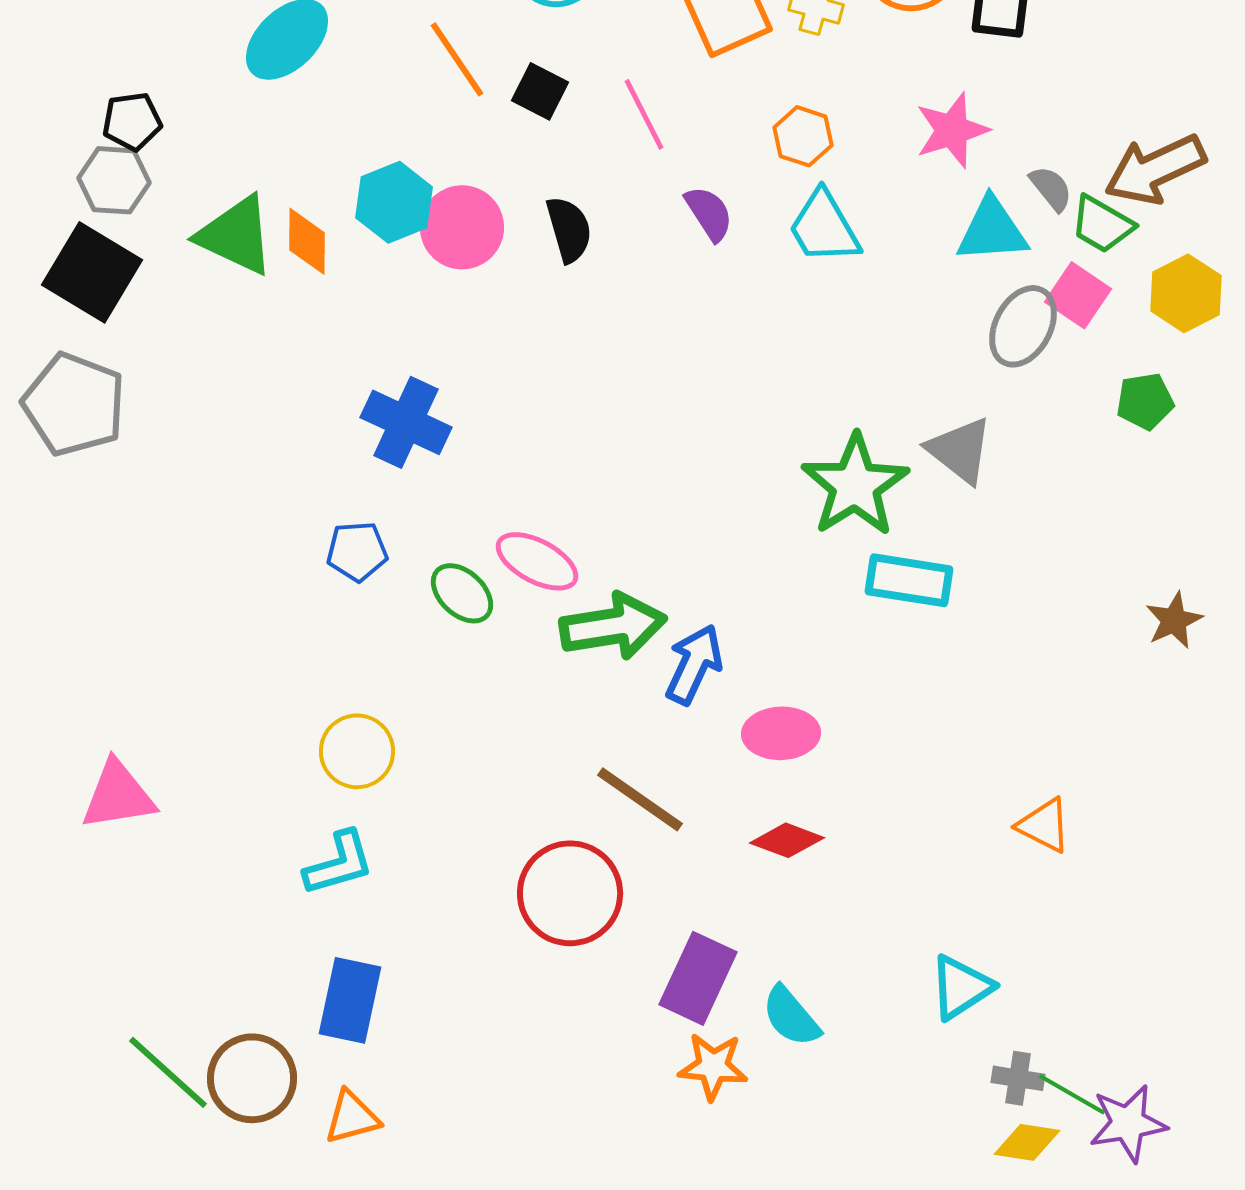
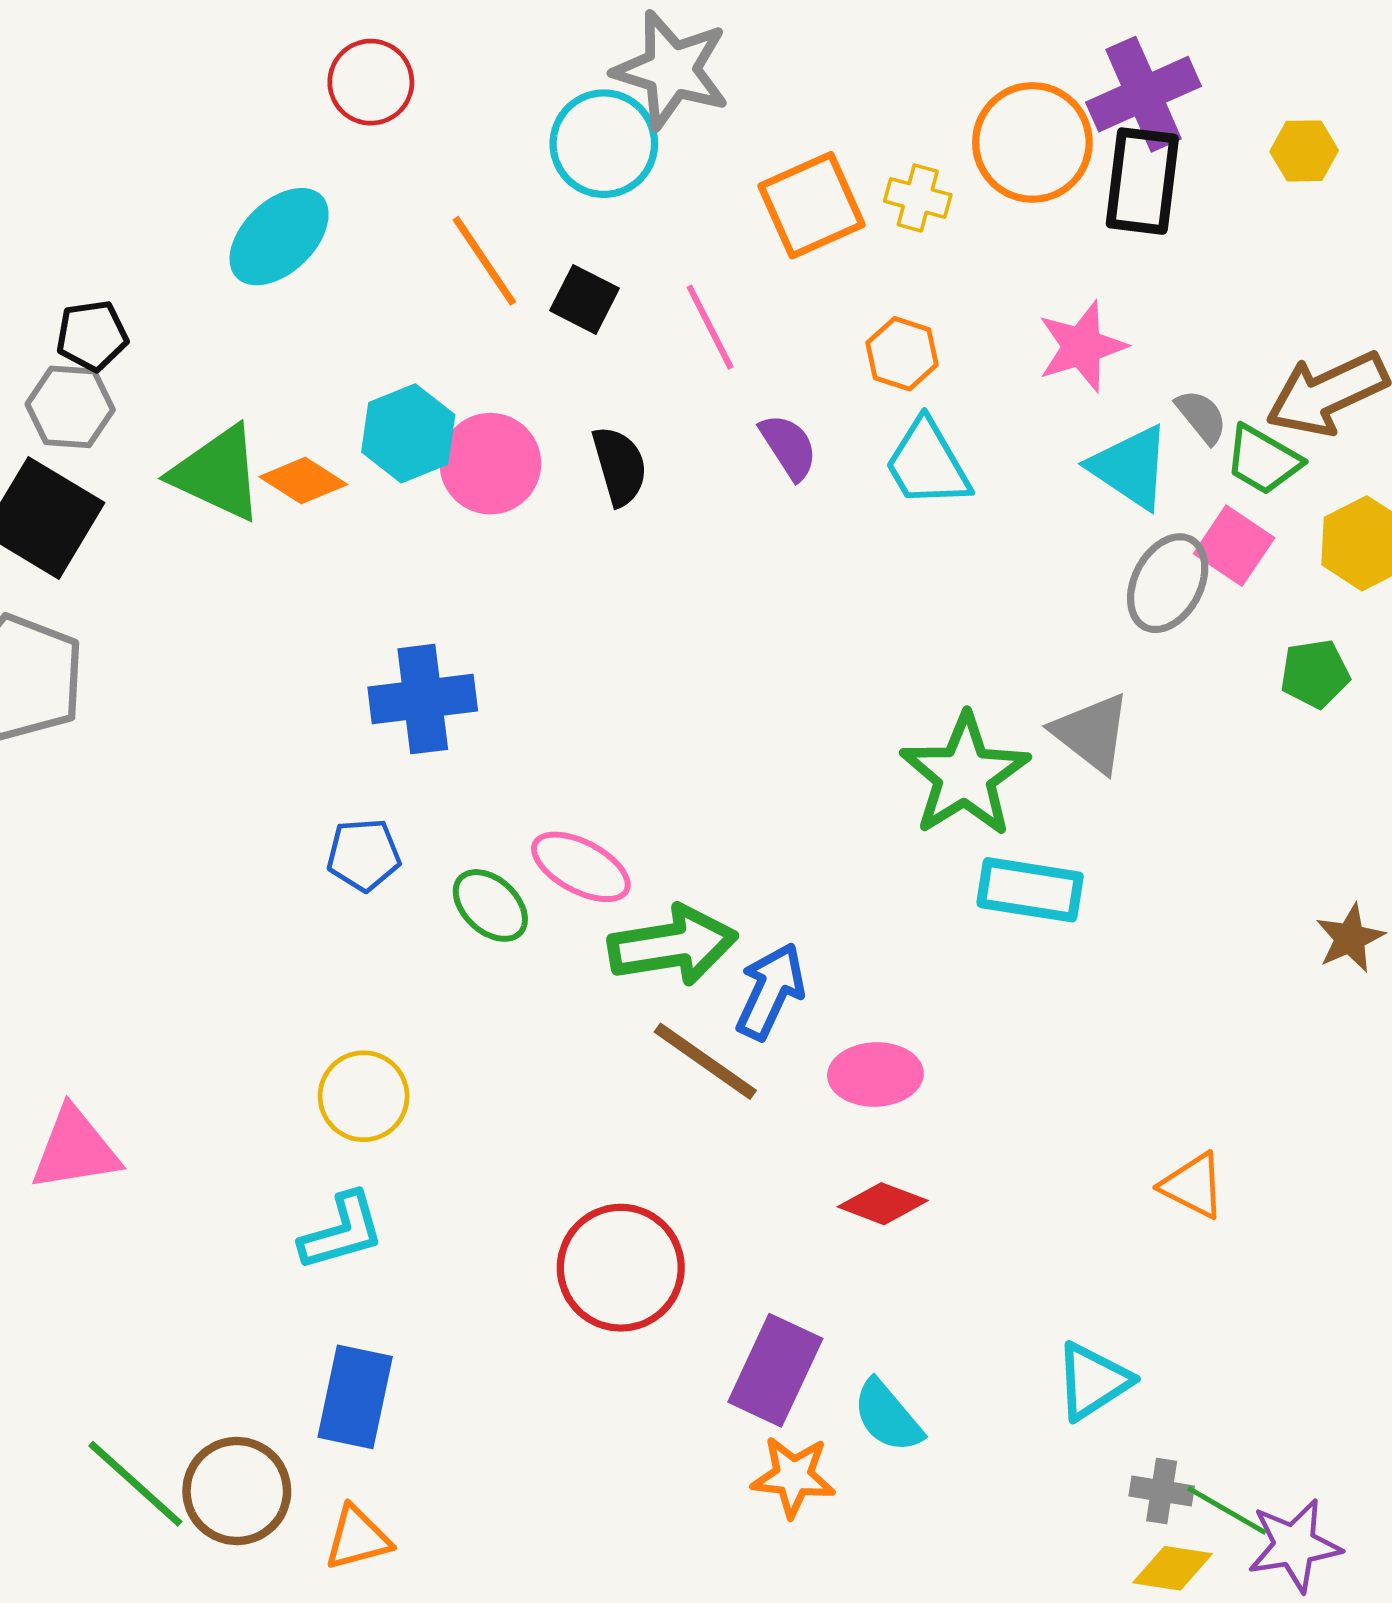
cyan triangle: (992, 230) -> (1130, 467), turned 38
orange diamond: (307, 241) -> (303, 481), turned -58
blue cross: (406, 422) -> (423, 699), turned -32
brown line: (640, 799) -> (705, 1061), moved

